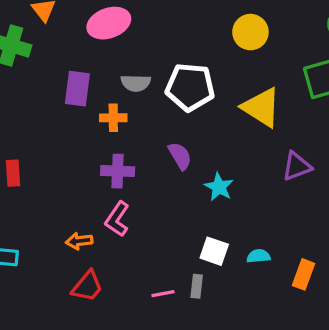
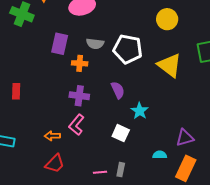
purple triangle: (297, 166) -> (185, 138), moved
white square: (214, 251) -> (121, 133), moved
orange rectangle: (303, 274) -> (186, 168), size x1.4

